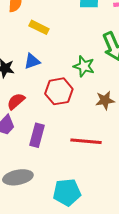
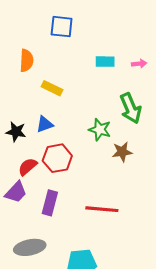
red hexagon: (59, 91) -> (57, 158), moved
brown star: (105, 100) -> (122, 152), moved

